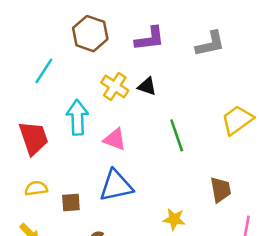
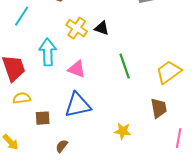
yellow trapezoid: (237, 120) -> (169, 72), moved
yellow semicircle: (36, 188) -> (22, 98), moved

